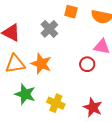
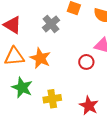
yellow cross: (56, 103) -> (52, 99), turned -36

